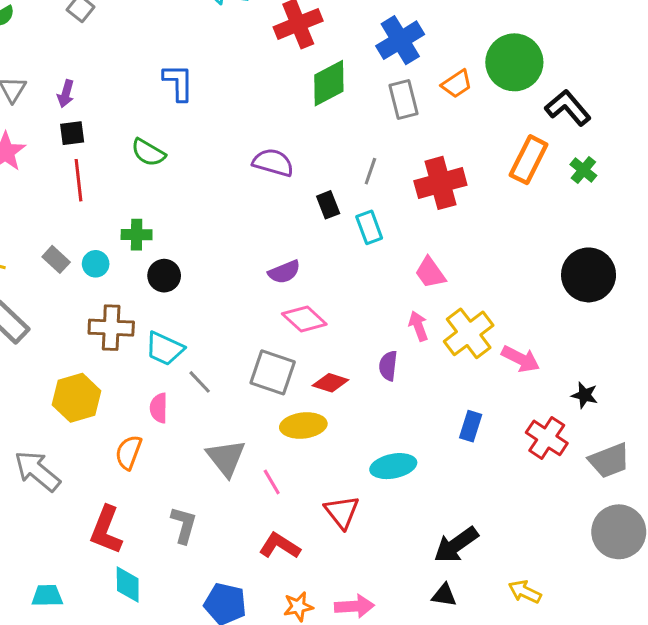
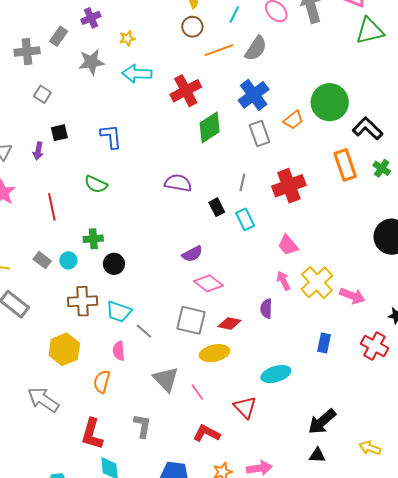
black square: (72, 133) -> (59, 133), moved
orange rectangle: (529, 160) -> (345, 165), turned -40

